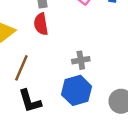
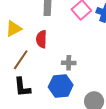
red semicircle: (41, 24) -> (41, 39), moved

